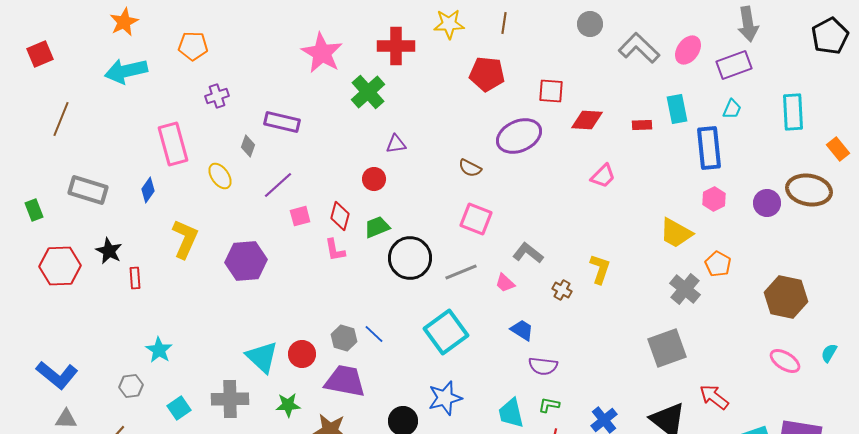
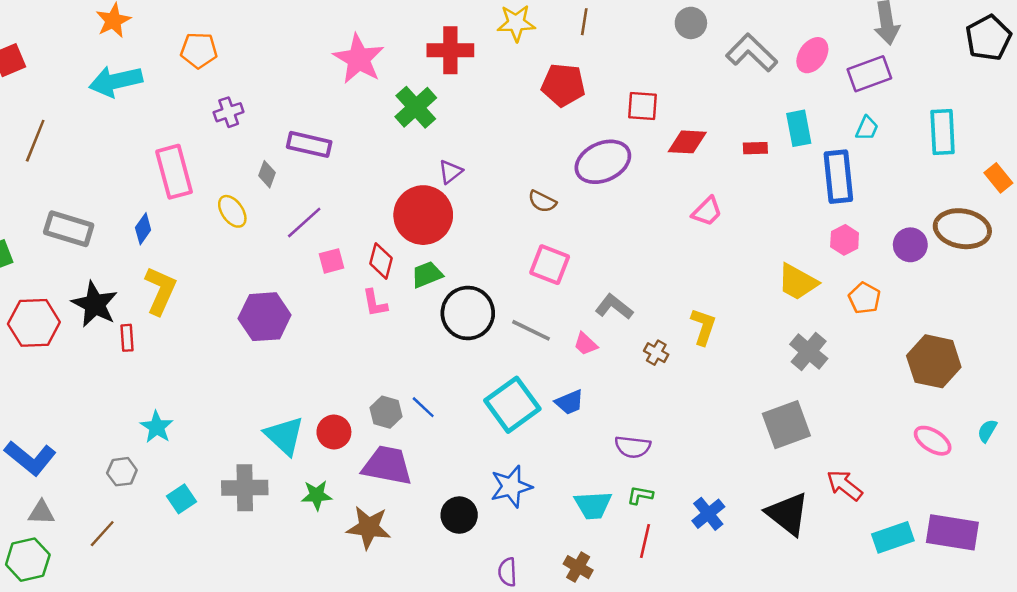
purple triangle: (396, 144) -> (450, 172), turned -30
red circle: (374, 179) -> (423, 215), size x2.0
yellow L-shape: (185, 239) -> (160, 291), moved
black star: (109, 251) -> (95, 304), size x1.4
orange pentagon: (718, 264) -> (864, 298), moved
gray line: (461, 272) -> (531, 330), turned 48
blue trapezoid: (522, 330) -> (569, 402), moved, turned 125
cyan trapezoid: (511, 413) -> (593, 505), turned -80

